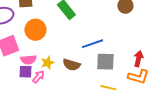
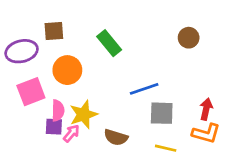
pink semicircle: (28, 60) -> (58, 110), turned -84
yellow star: (47, 63) -> (84, 114), size x1.5
brown semicircle: (71, 65) -> (116, 137), moved

